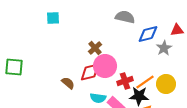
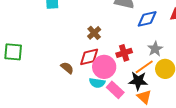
gray star: (164, 48) -> (155, 49), moved
pink circle: (105, 66) -> (104, 67), moved
red cross: (125, 81) -> (124, 53), moved

